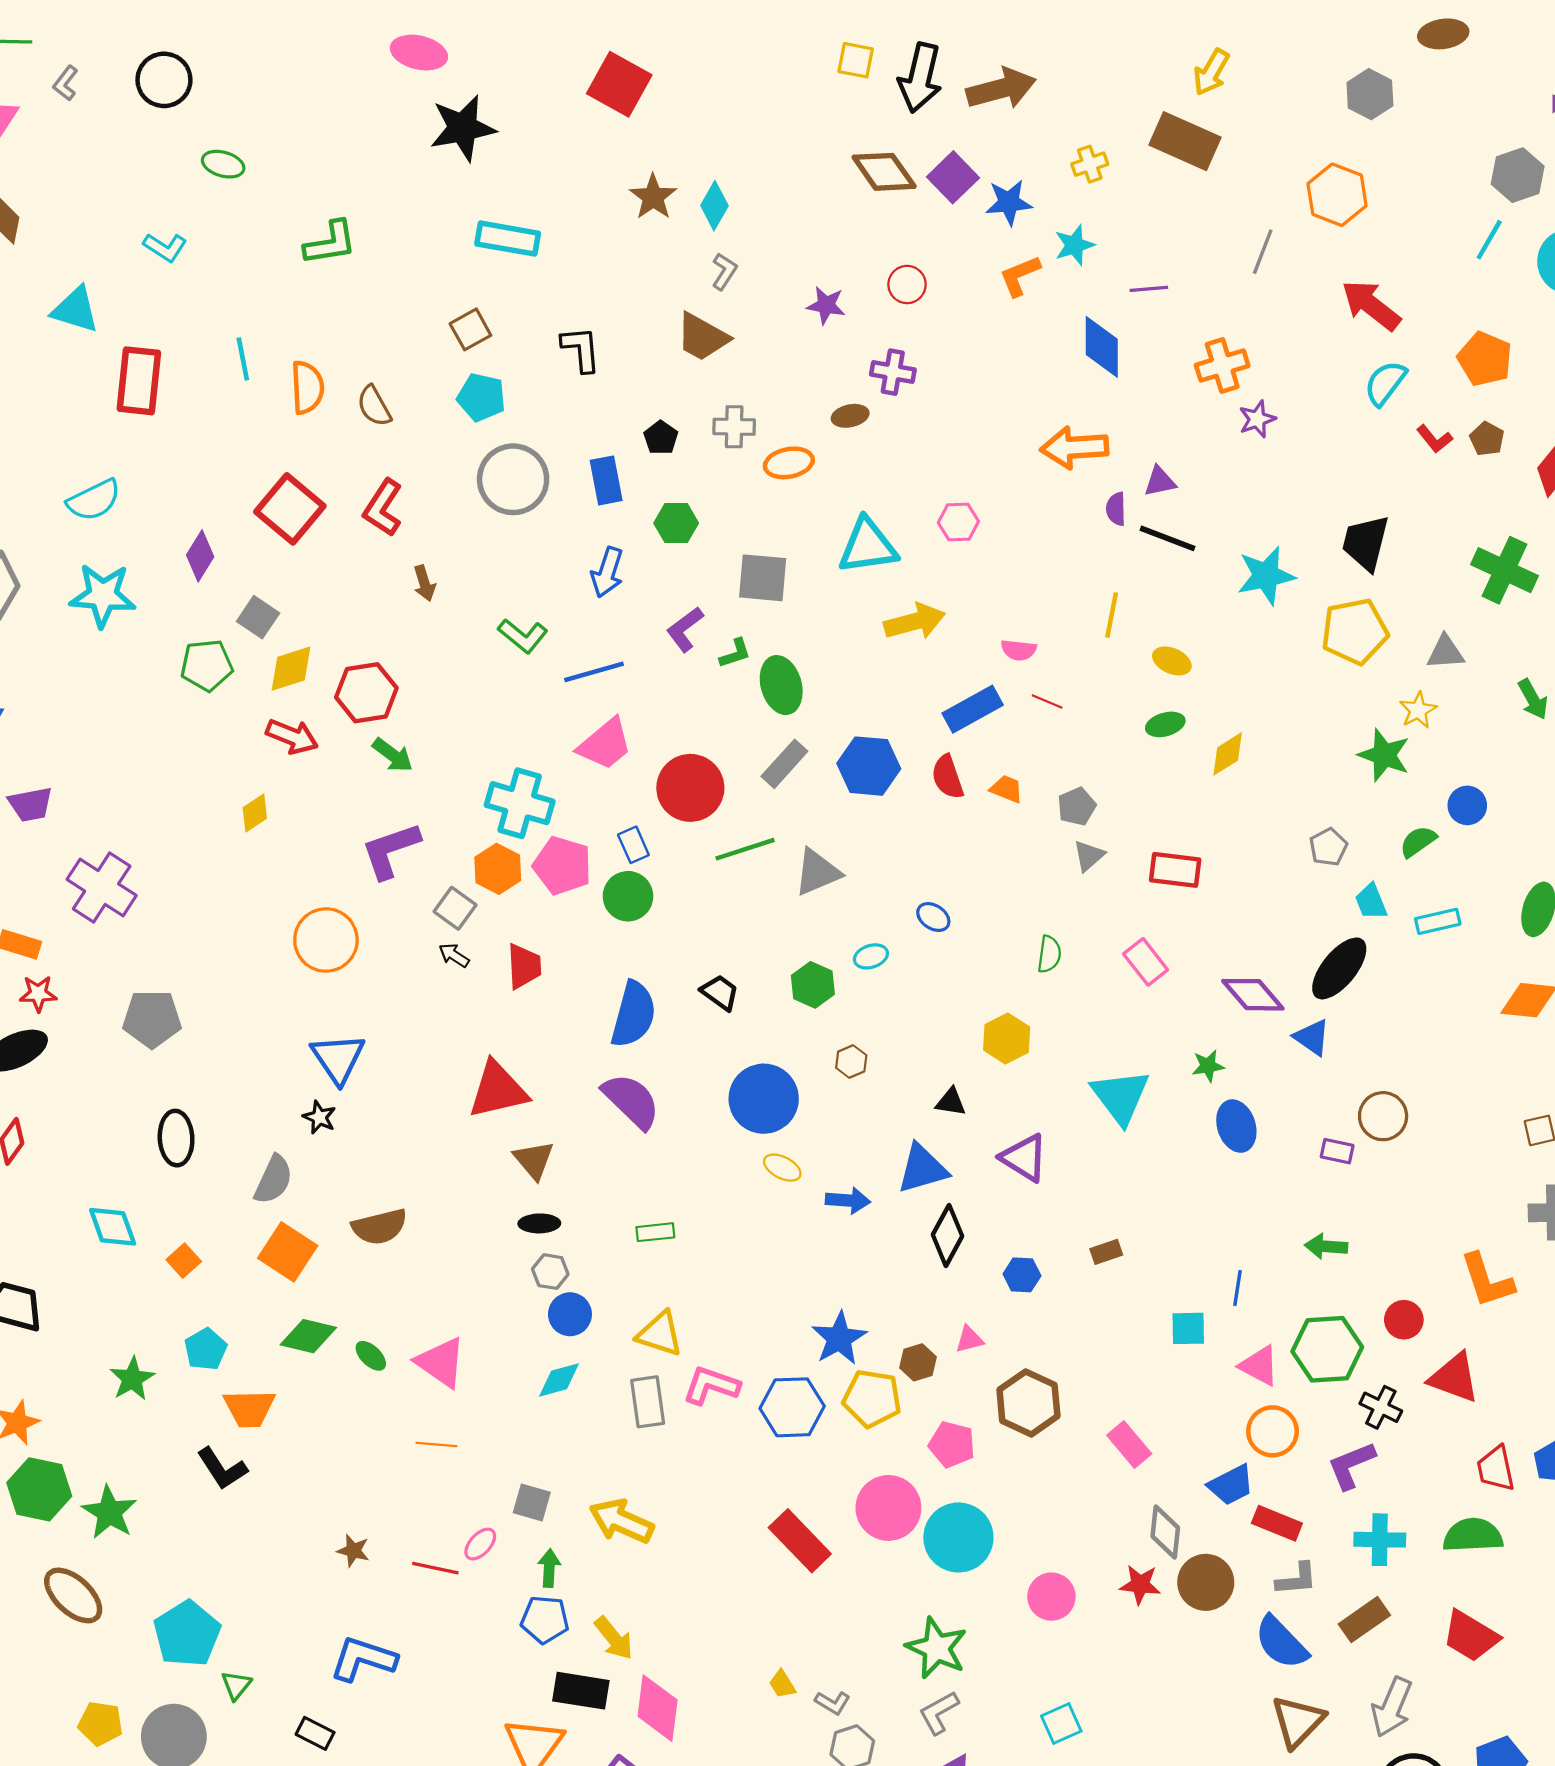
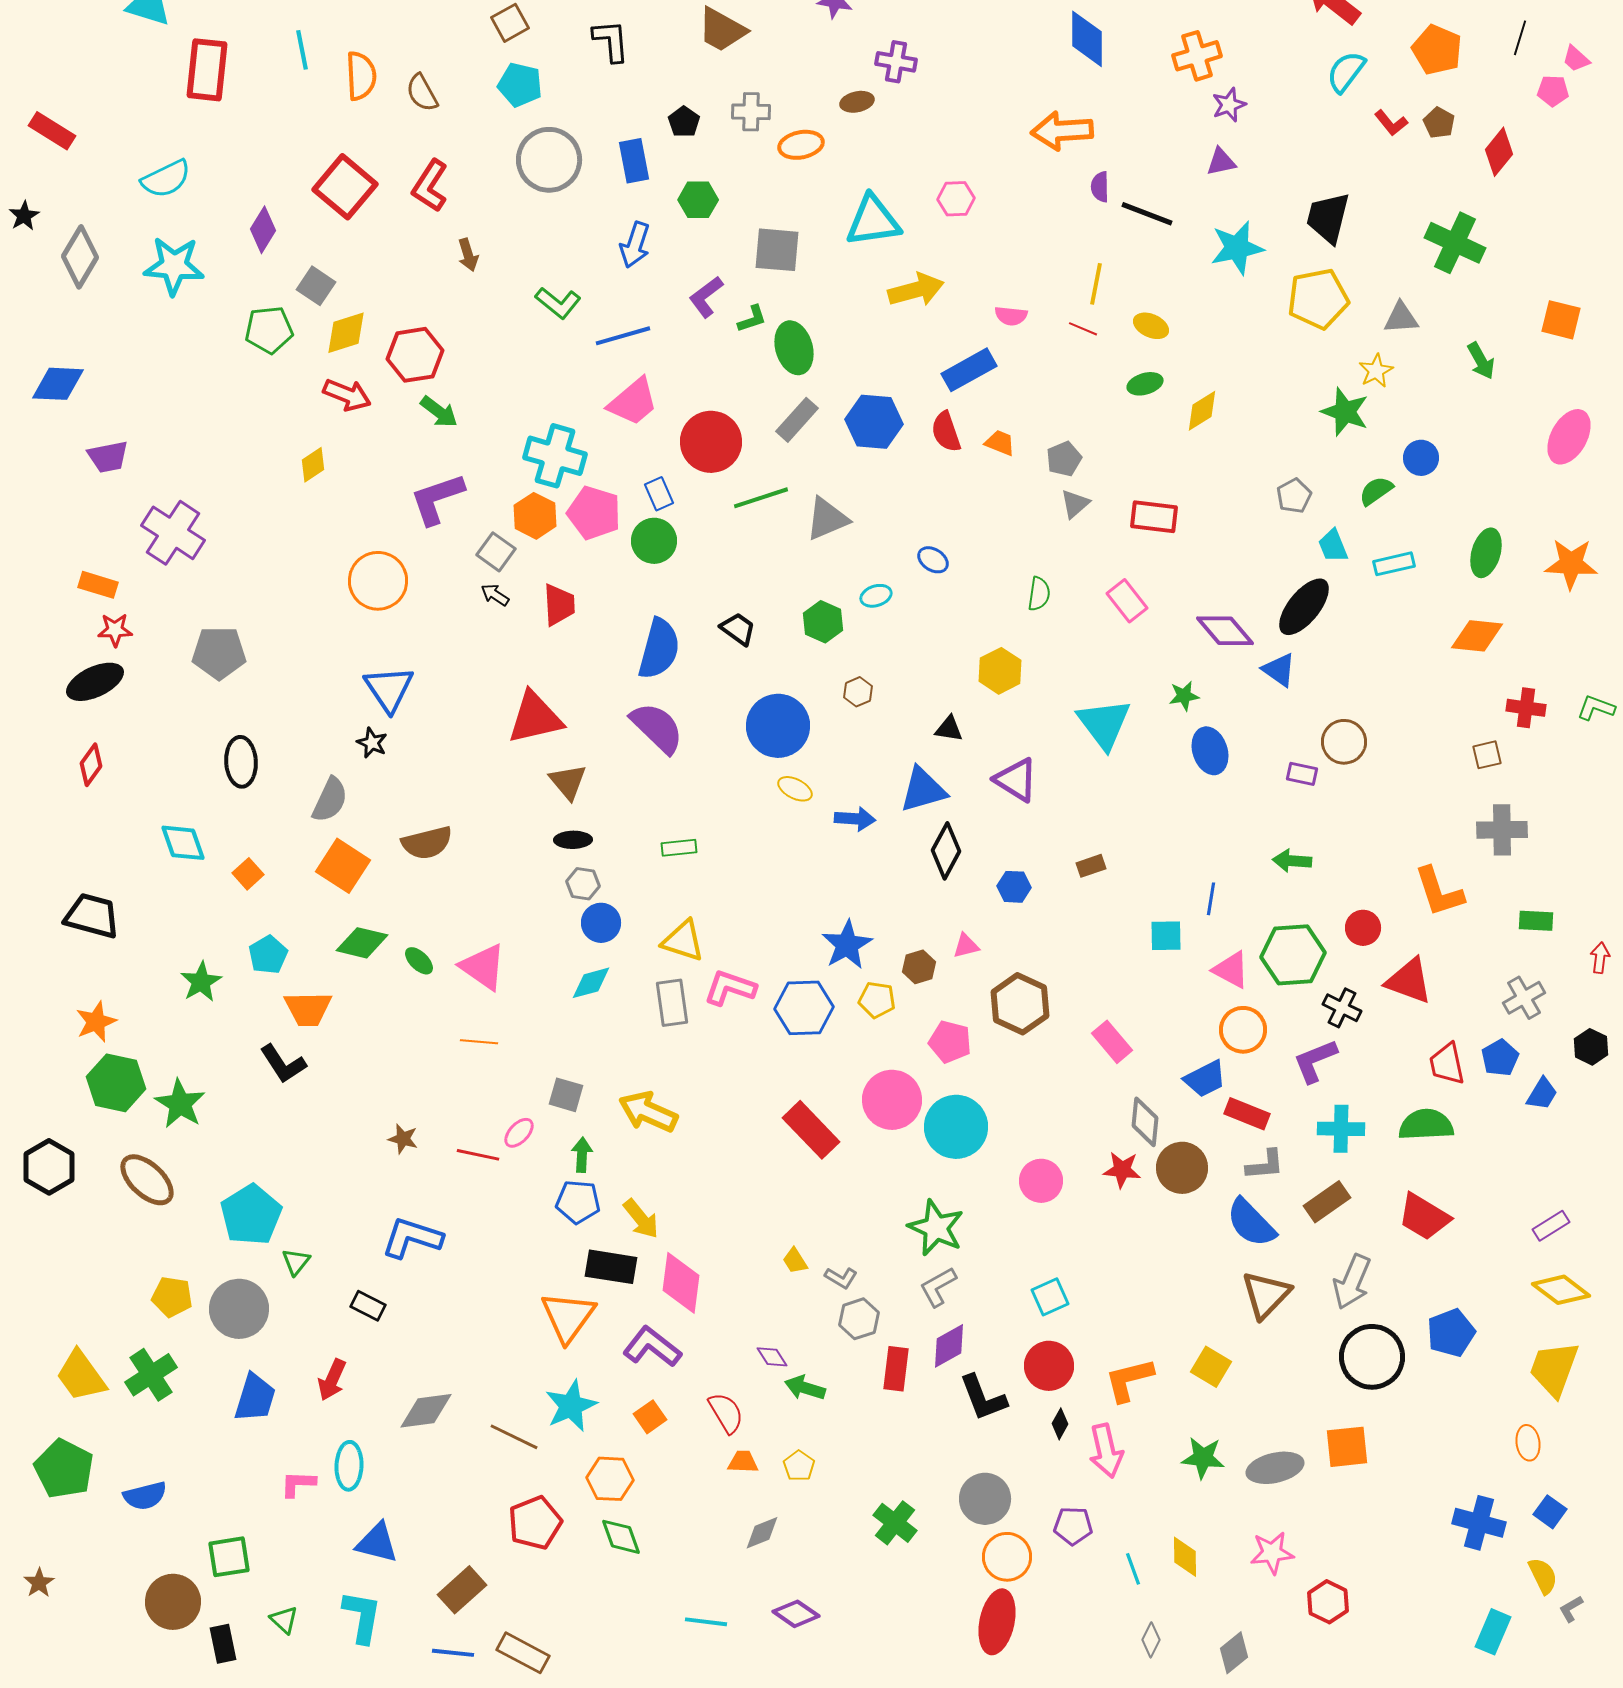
purple triangle: (1160, 481) -> (1221, 162), moved
red line: (1047, 701) -> (1083, 329), moved
yellow pentagon: (872, 1399) -> (877, 1000), size x0.7

